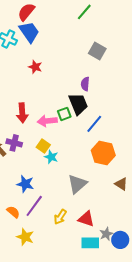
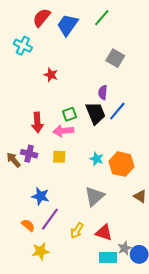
blue trapezoid: (29, 32) -> (67, 25), moved, turned -110
green square: (64, 114) -> (70, 114), moved
blue line: (94, 124) -> (117, 111), moved
yellow square: (43, 146) -> (59, 157), turned -32
cyan star: (51, 157) -> (97, 159), moved
yellow star: (25, 237) -> (40, 251), turned -30

